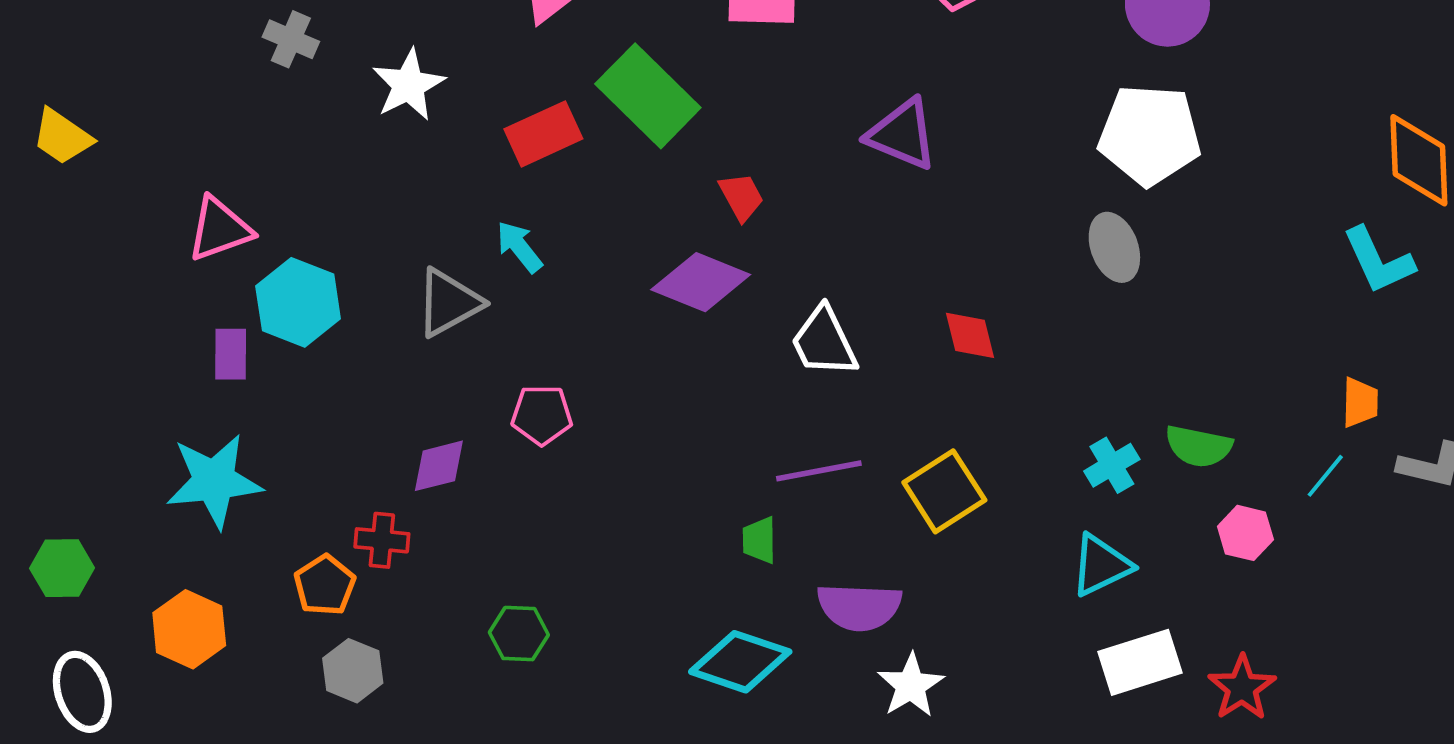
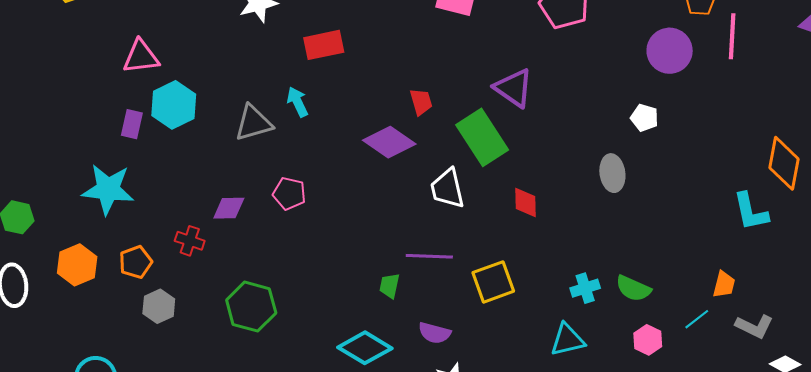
green rectangle: (648, 96) -> (482, 137), moved
white pentagon: (1150, 135) -> (644, 118), size x0.5
orange pentagon: (325, 585) -> (136, 262), moved
purple semicircle: (859, 607) -> (435, 333), size x0.7
green hexagon: (519, 634) -> (251, 307), size x1.6

